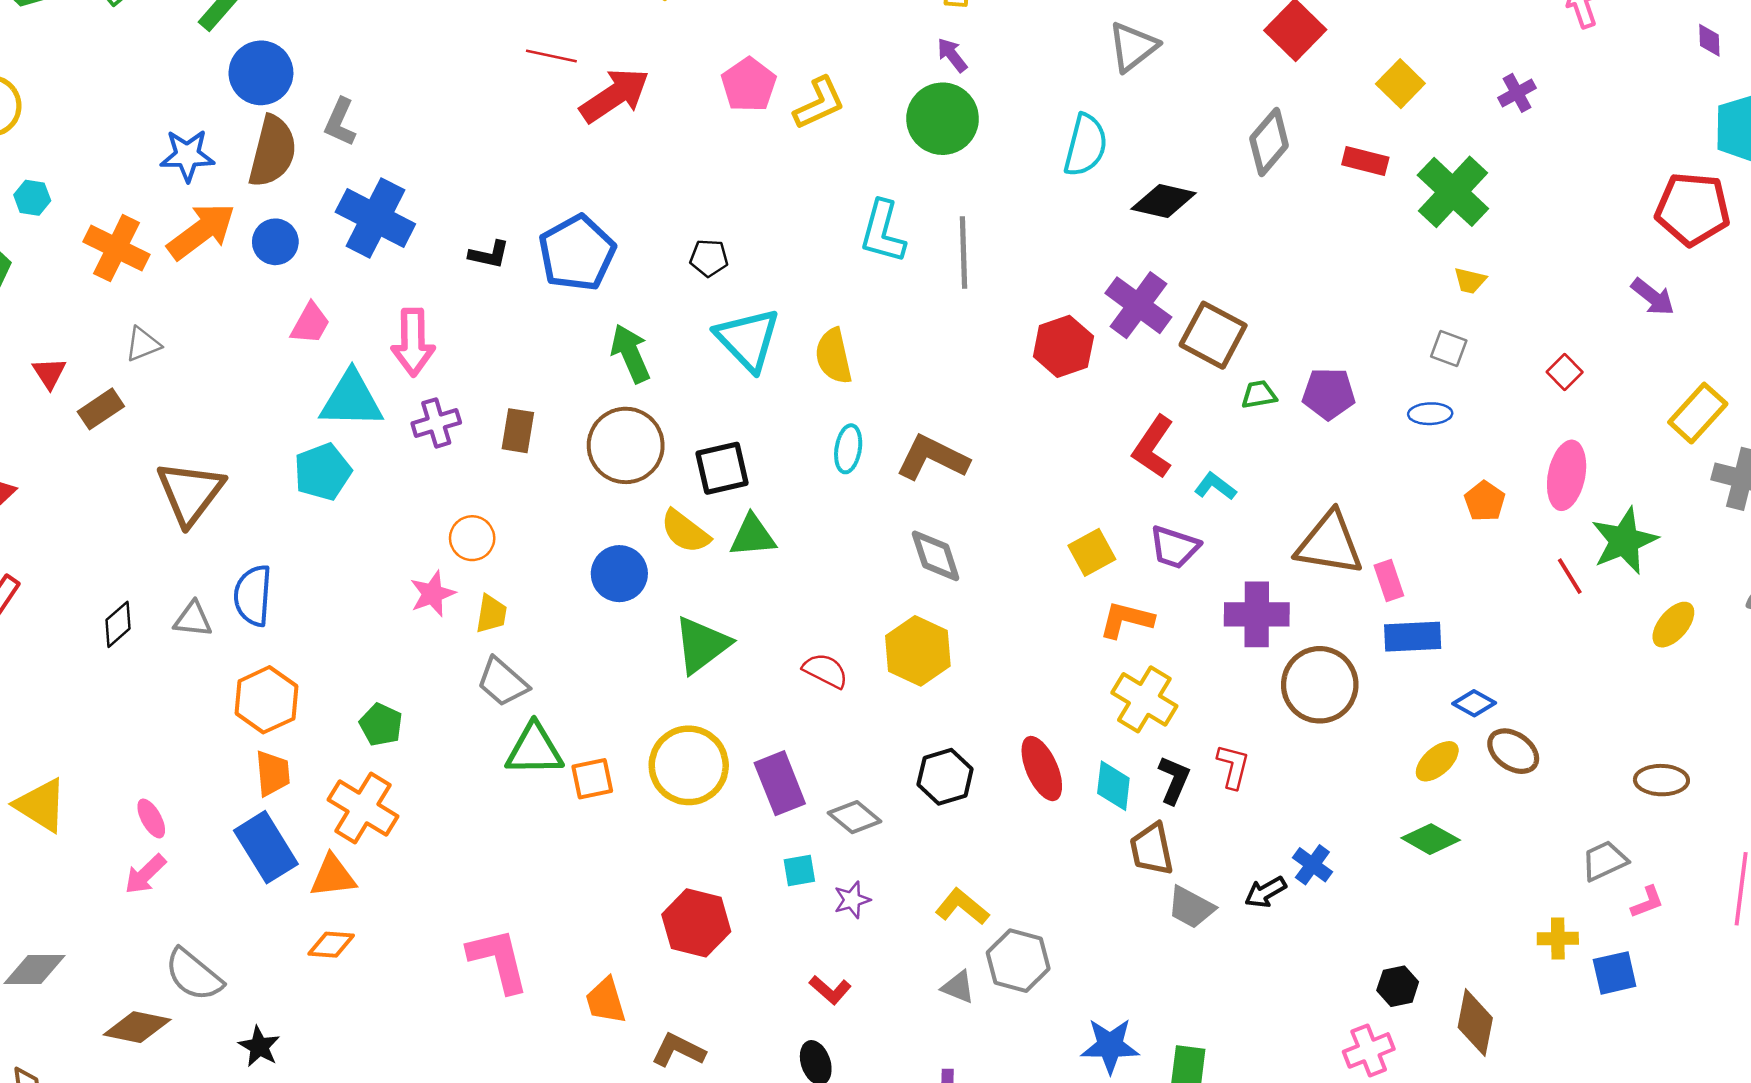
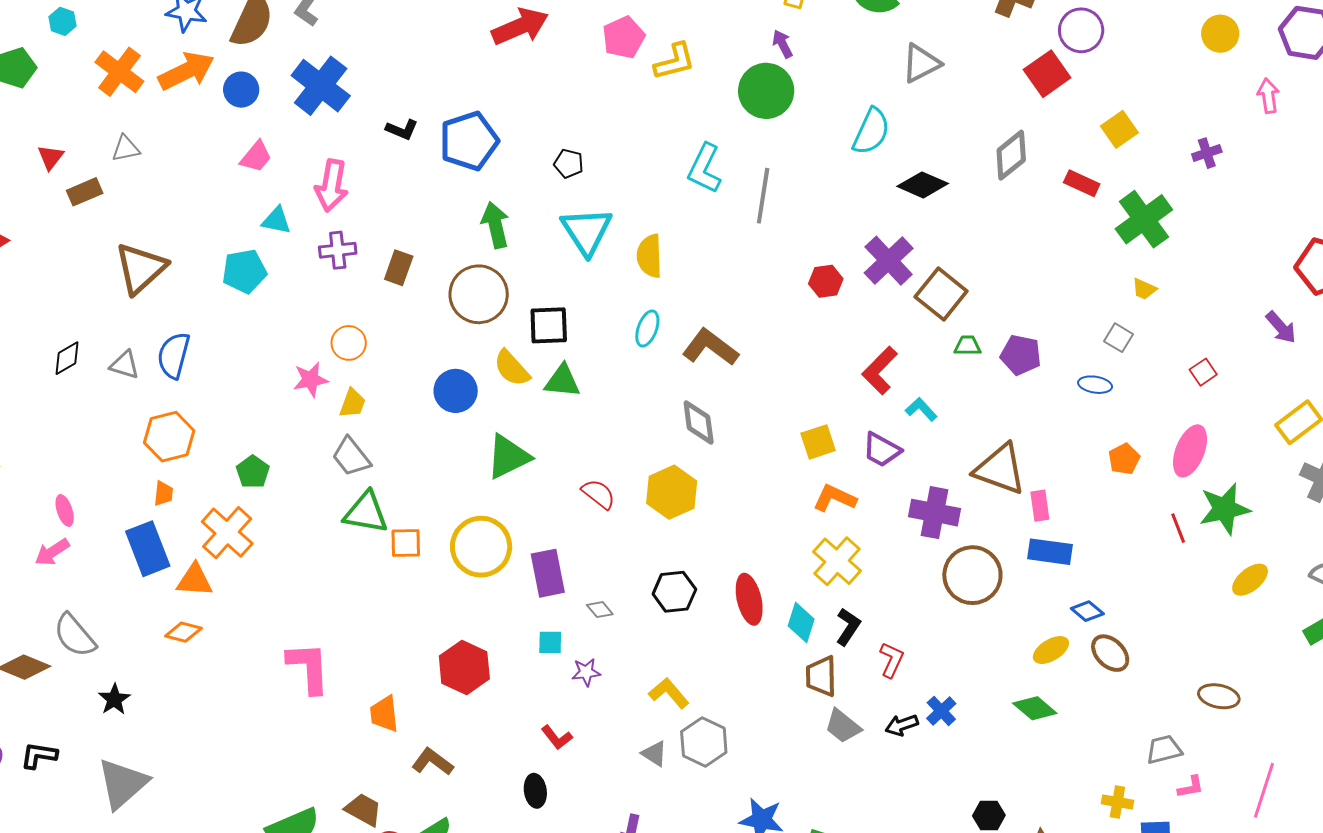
red hexagon: (1063, 346) -> (826, 281), size x0.7
cyan triangle: (351, 400) -> (277, 220), size x0.6
red L-shape: (1233, 766) -> (892, 660), moved
orange trapezoid: (273, 773) -> (163, 493), size x0.7
gray diamond: (855, 817) -> (600, 610), size x0.7

